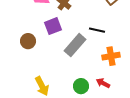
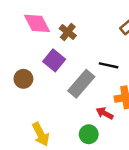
purple square: (53, 26) -> (54, 60), turned -30
red arrow: (103, 83) -> (105, 113), moved

